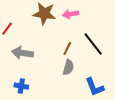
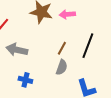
black line: (93, 44) -> (88, 46), turned 55
blue cross: (21, 86) -> (25, 80), moved

